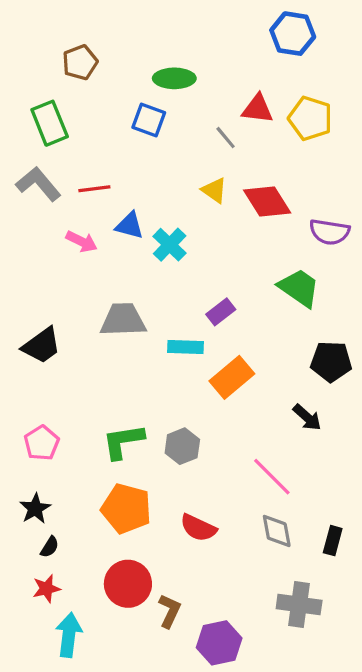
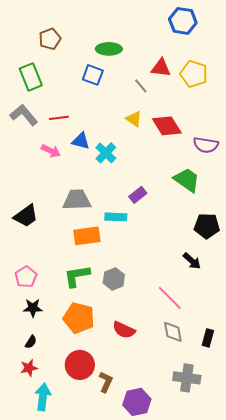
orange rectangle: (232, 377) -> (87, 236), moved, turned 32
black star: (35, 509) -> (33, 308), moved, turned 30

